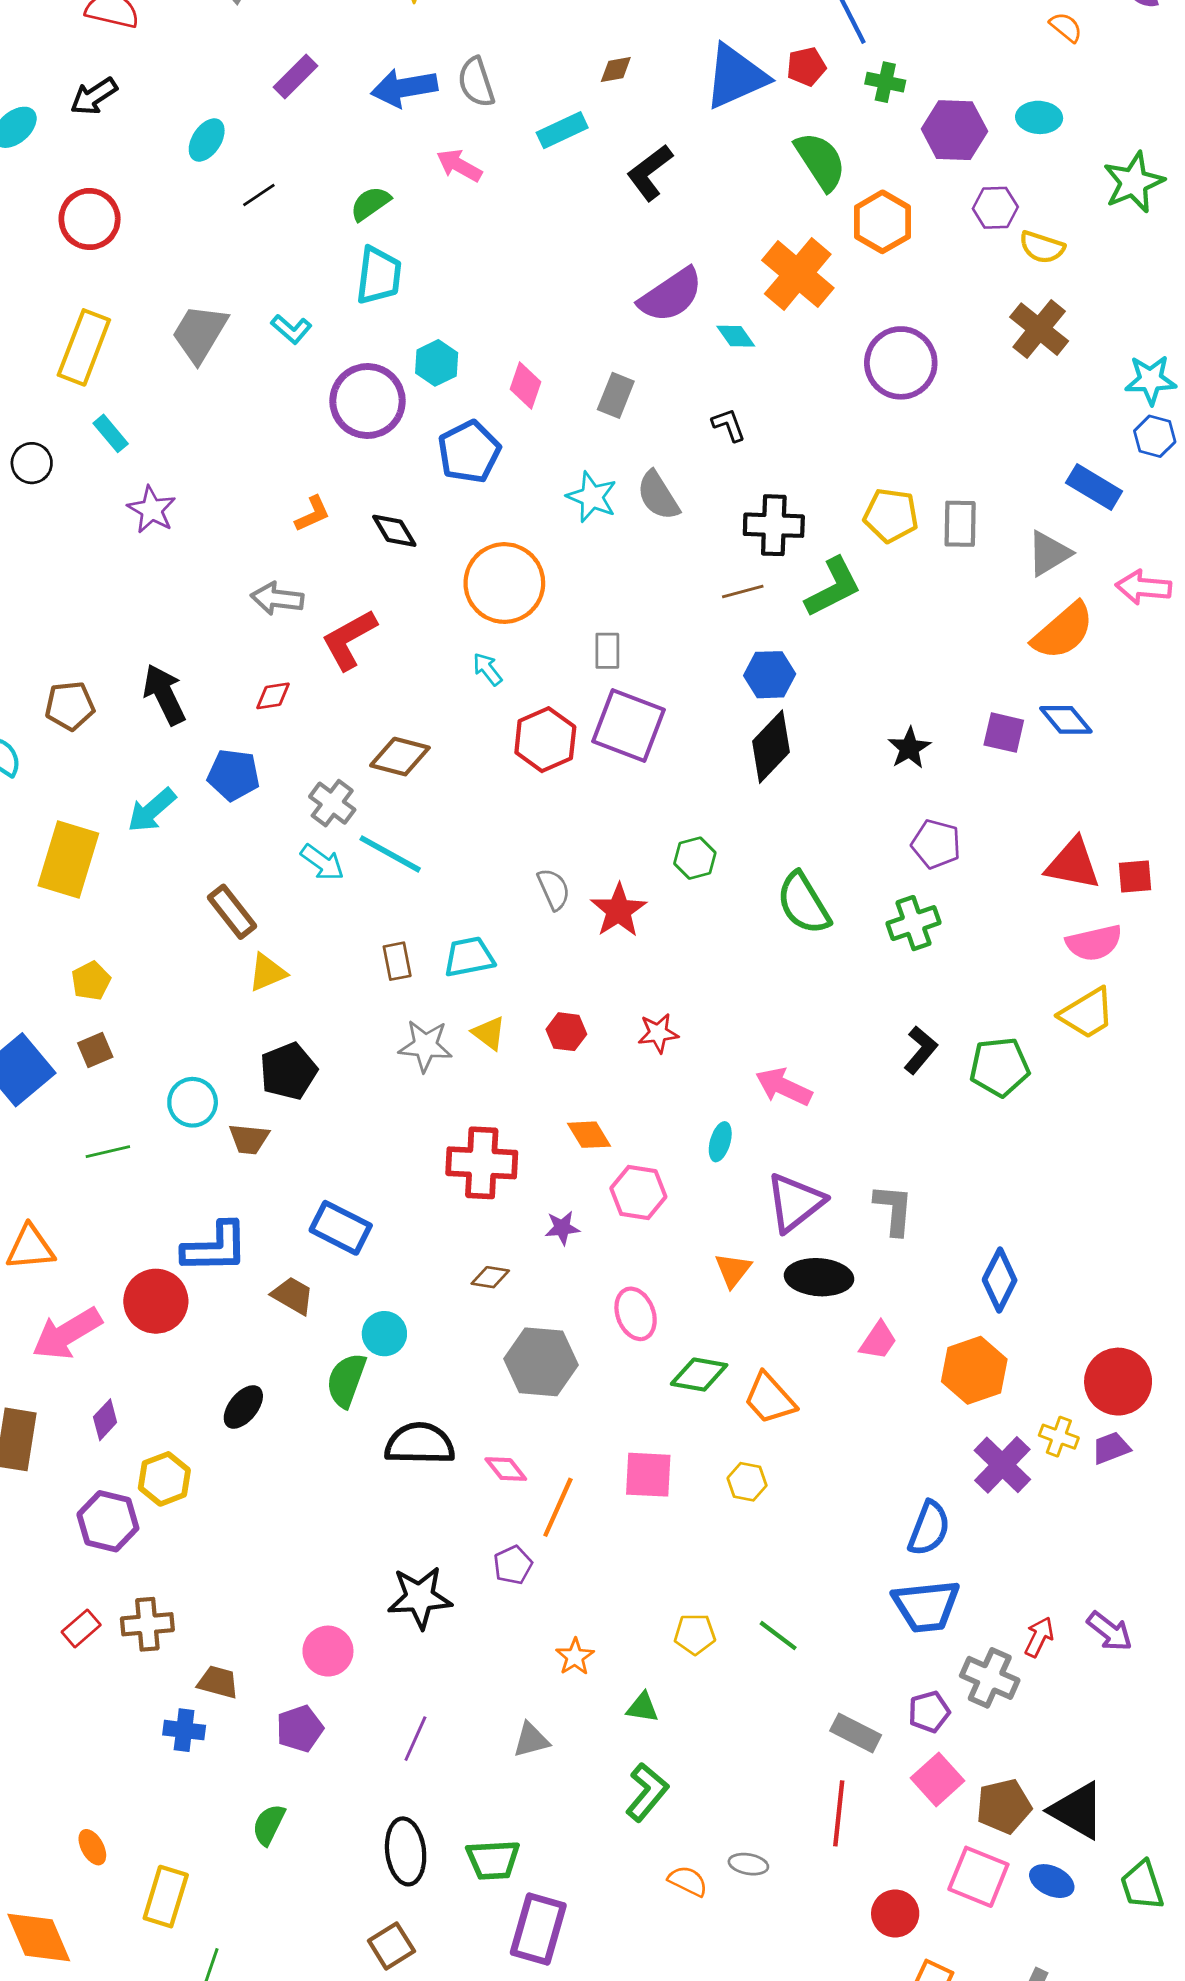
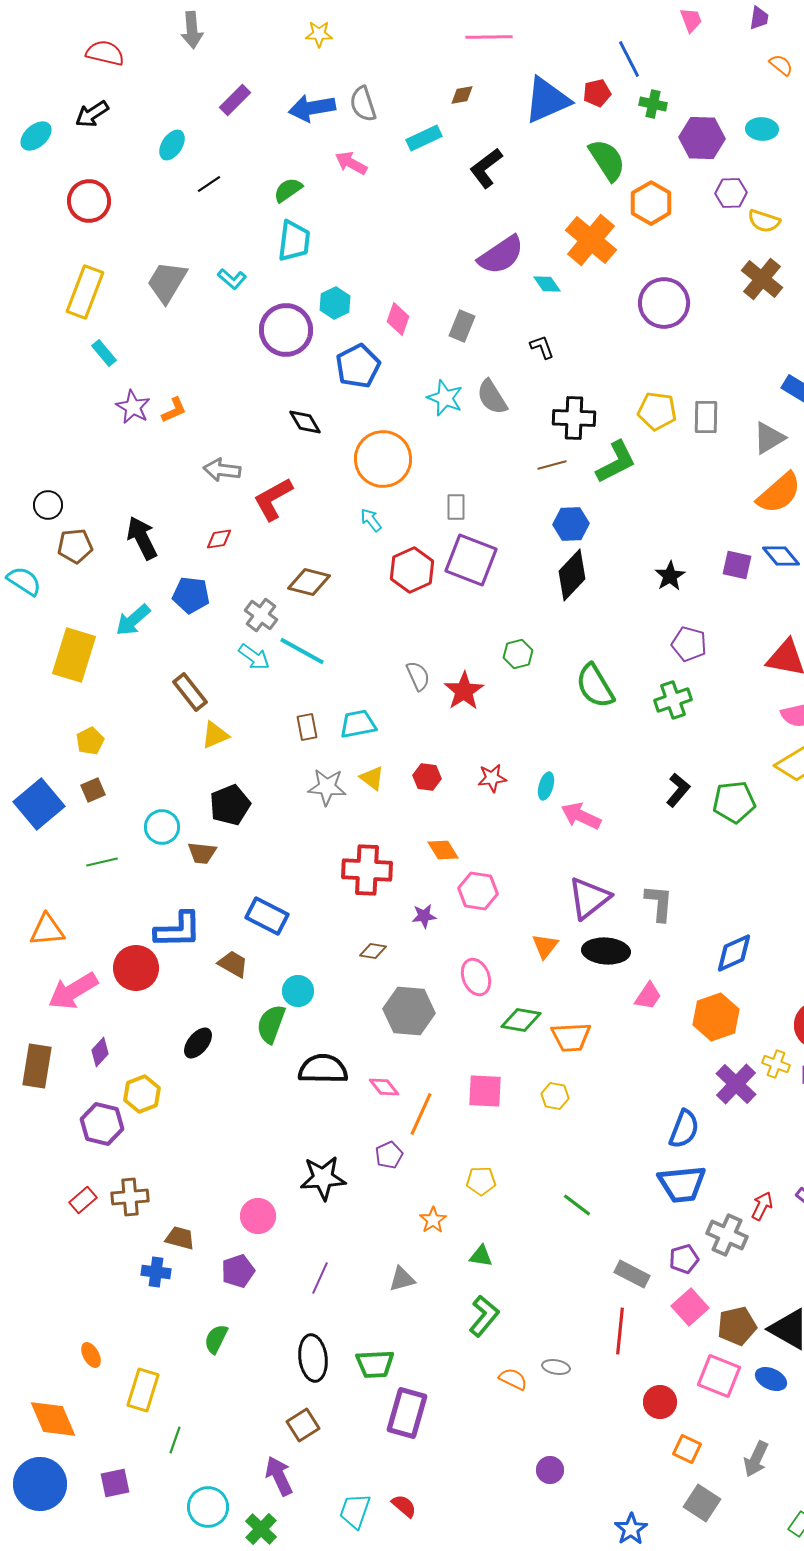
black circle: (32, 463) -> (48, 505), moved
orange L-shape: (312, 514) -> (174, 410), moved
cyan ellipse: (720, 1142) -> (546, 786), moved
blue diamond: (1000, 1280) -> (734, 953), turned 39
orange trapezoid: (770, 1399) -> (571, 1037), turned -51
yellow pentagon: (695, 1634) -> (481, 1181), moved

